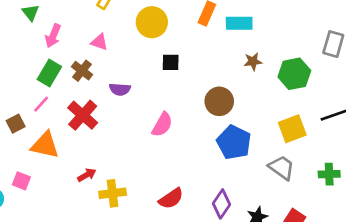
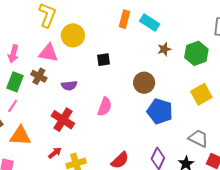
yellow circle: (152, 22) -> (73, 35), moved
cyan rectangle: (239, 23) -> (150, 23), turned 42
pink triangle: (99, 42) -> (48, 53), size x1.5
red cross: (83, 115) -> (63, 120), moved
gray trapezoid: (282, 168) -> (198, 138), moved

